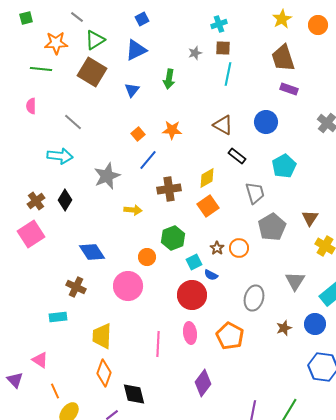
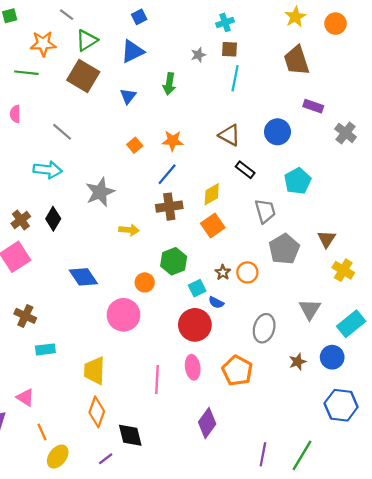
purple rectangle: (289, 89) -> (313, 106), moved
blue line: (148, 160) -> (167, 174), moved
brown cross: (76, 287) -> (25, 316), moved

